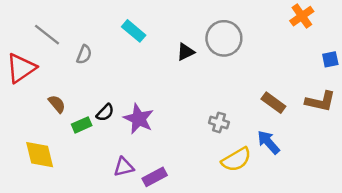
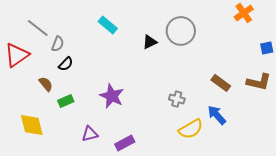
gray semicircle: (84, 54) -> (58, 44), moved
black semicircle: (105, 113) -> (66, 64), moved
purple triangle: (124, 167) -> (90, 134), moved

